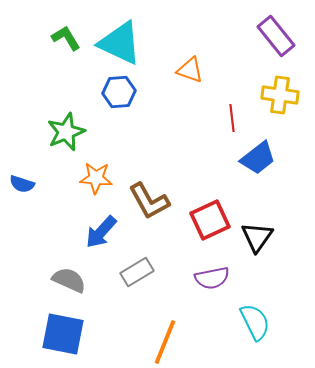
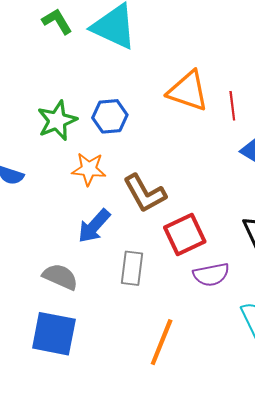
orange triangle: (190, 70) -> (188, 91), moved, size x1.5
blue hexagon: (119, 92) -> (110, 116), moved
red square: (210, 220) -> (185, 234), moved
gray rectangle: (137, 272) -> (132, 268), turned -52

